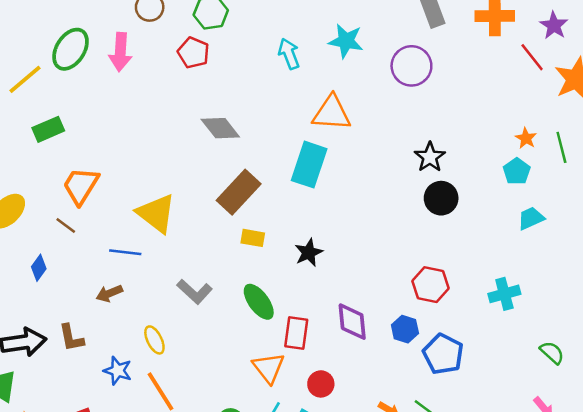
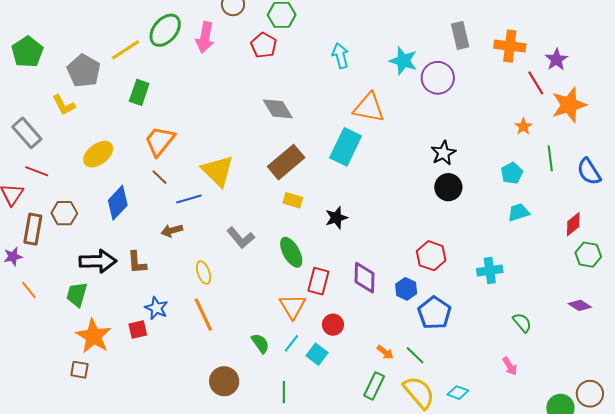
cyan star: (346, 41) -> (403, 61), moved
green rectangle: (48, 129) -> (139, 92), turned -55
orange star: (526, 138) -> (523, 126), moved
brown line: (66, 226) -> (160, 177), moved
blue line: (125, 252) -> (189, 199), turned -30
blue diamond: (39, 268) -> (118, 203), size x1.6
blue star: (118, 371) -> (156, 308), moved

